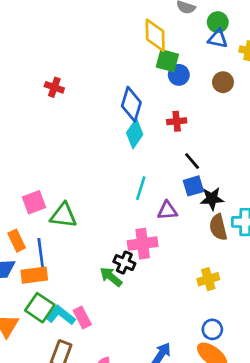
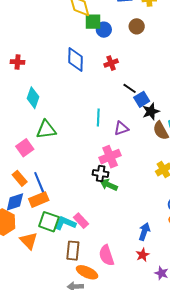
cyan diamond: (135, 134) -> (33, 98), moved
blue square: (193, 186) -> (142, 99), moved
green triangle: (63, 215) -> (46, 130), moved
green arrow: (111, 277) -> (109, 185), moved

